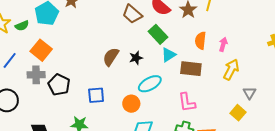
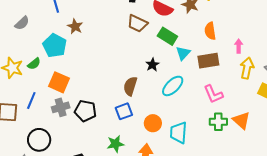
pink arrow: (223, 44) -> (239, 46), moved
brown semicircle: (111, 57) -> (130, 86), moved
yellow arrow: (231, 70) -> (247, 68), moved
orange circle: (131, 104) -> (153, 123), moved

